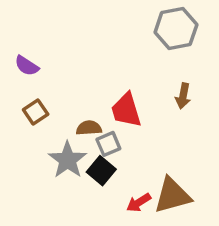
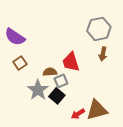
gray hexagon: (176, 28) -> (99, 29), moved
purple semicircle: (27, 66) -> (15, 37), size x1.5

